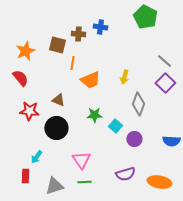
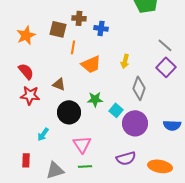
blue cross: (100, 27) -> (101, 28), moved
red semicircle: (20, 78) -> (26, 71), moved
black circle: (56, 128) -> (69, 112), moved
purple circle: (134, 139) -> (135, 123), size x1.6
cyan arrow: (36, 157) -> (43, 134), moved

